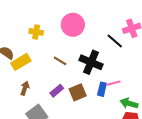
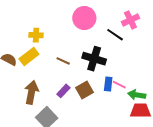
pink circle: (73, 25) -> (84, 18), moved
yellow rectangle: (21, 62) -> (29, 56), moved
pink line: (113, 83) -> (119, 85), moved, turned 48
brown arrow: (25, 88) -> (32, 92), size x1.6

